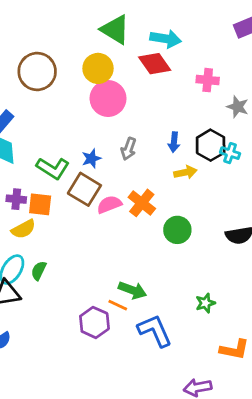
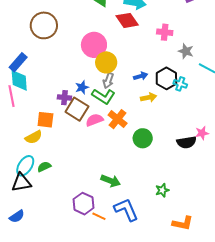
yellow circle: (98, 68) -> (106, 62), moved
blue arrow: (174, 142) -> (141, 76), turned -112
green L-shape: (53, 168) -> (104, 96), moved
purple cross: (16, 199) -> (64, 98), moved
green semicircle: (39, 271) -> (44, 167), turned 40
orange line: (118, 305) -> (99, 216), moved

